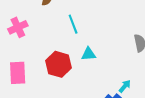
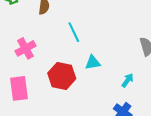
pink cross: (18, 27) -> (26, 48), moved
cyan arrow: (125, 86) -> (128, 80), moved

